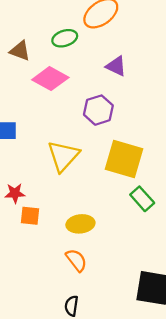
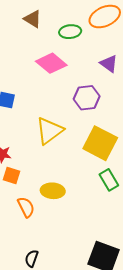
brown triangle: (20, 51) -> (33, 19), moved
orange semicircle: (76, 260) -> (26, 207), moved

